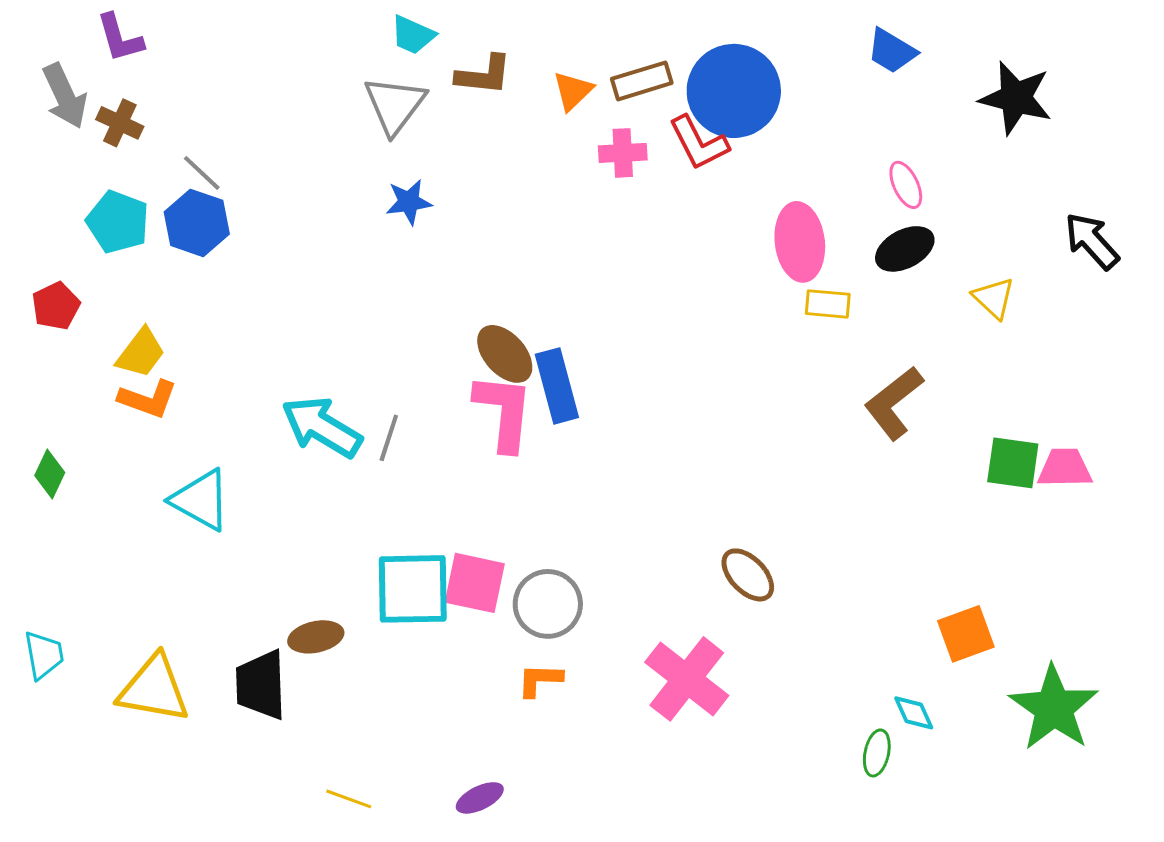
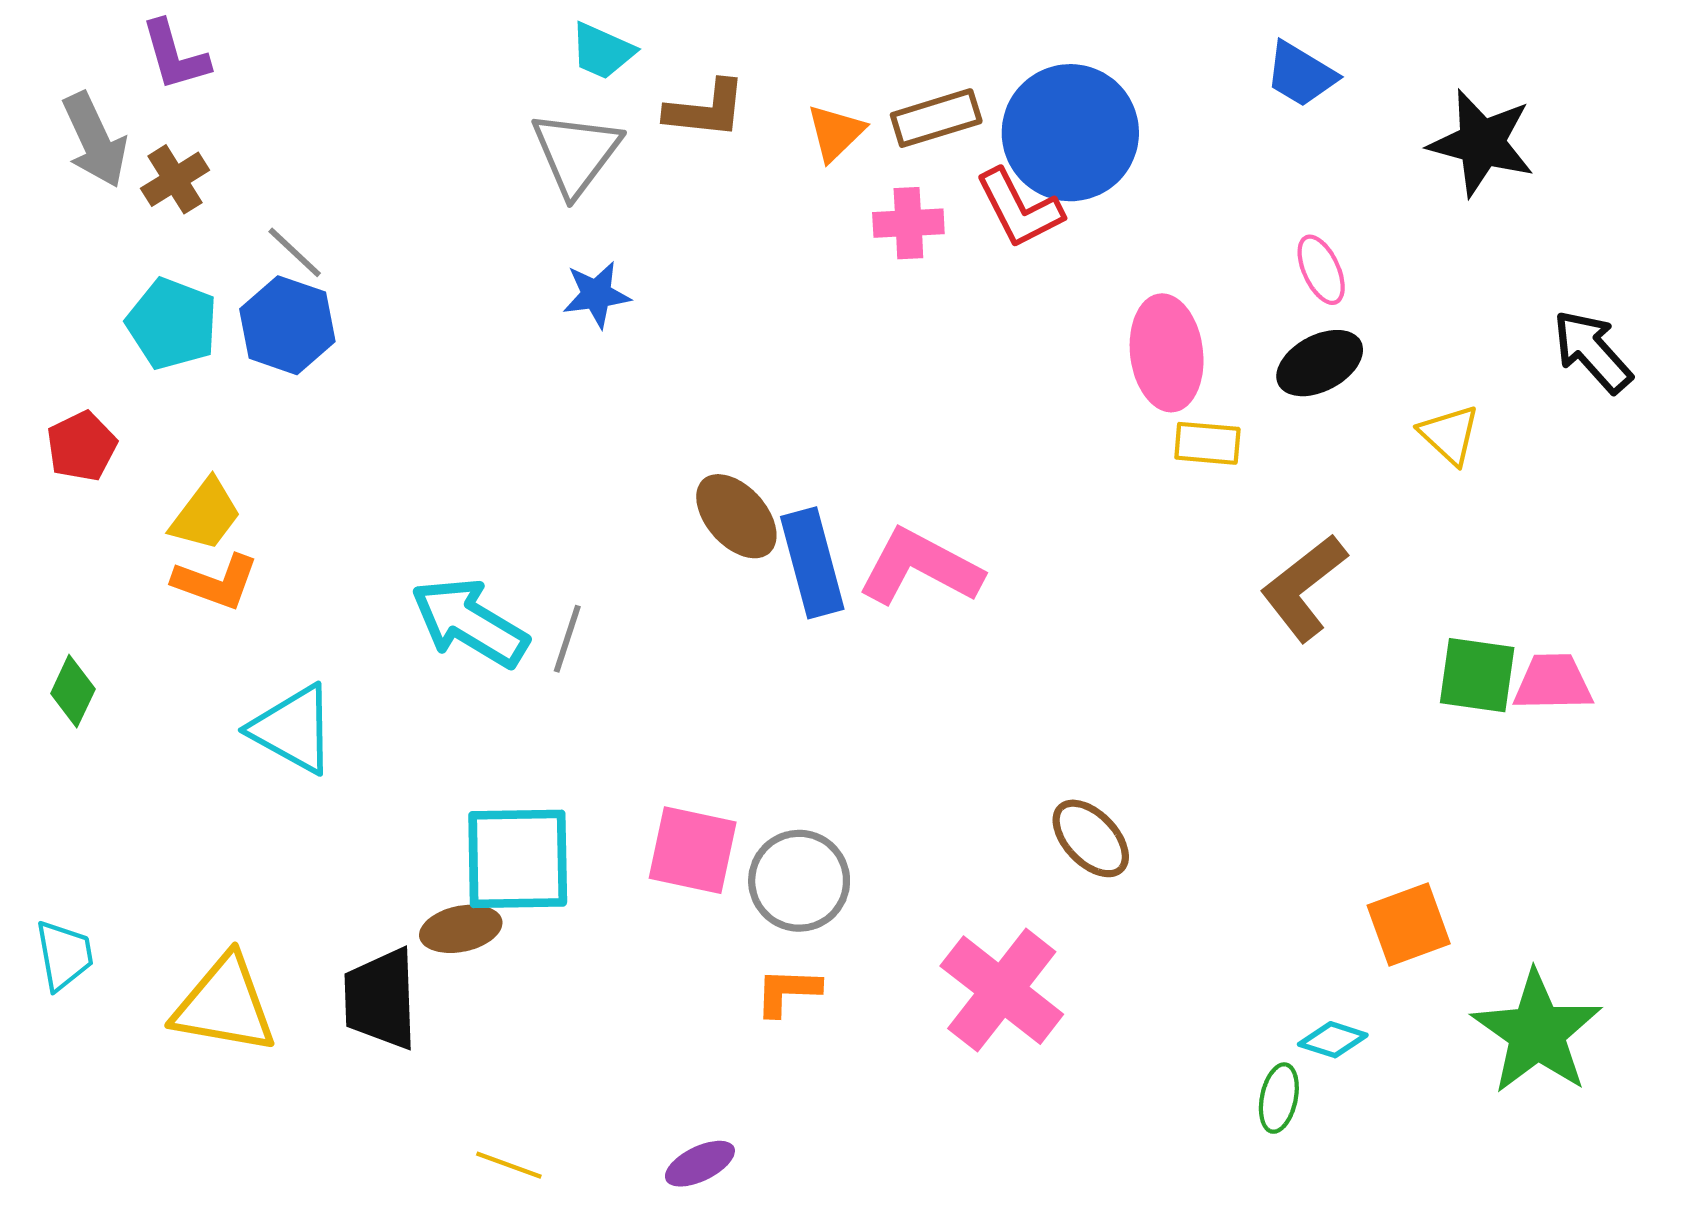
brown cross: (120, 123) -> (175, 179), turned 33
pink L-shape: (504, 412) -> (920, 567), moved, turned -68
cyan square: (413, 589) -> (518, 859), moved
cyan diamond: (914, 713) -> (1333, 1040), turned -48

